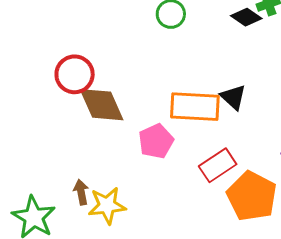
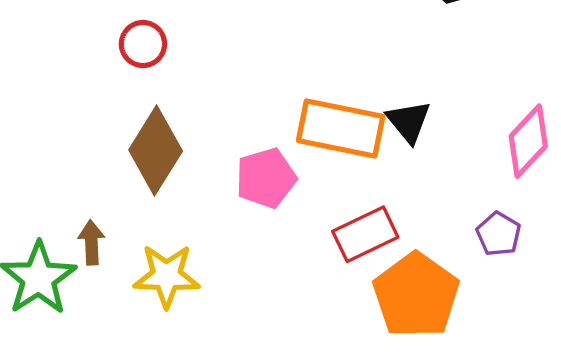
red circle: (75, 74) -> (143, 44), size x0.7
brown diamond: (102, 105) -> (156, 151), moved, turned 48
brown arrow: (81, 192) -> (91, 242), moved

